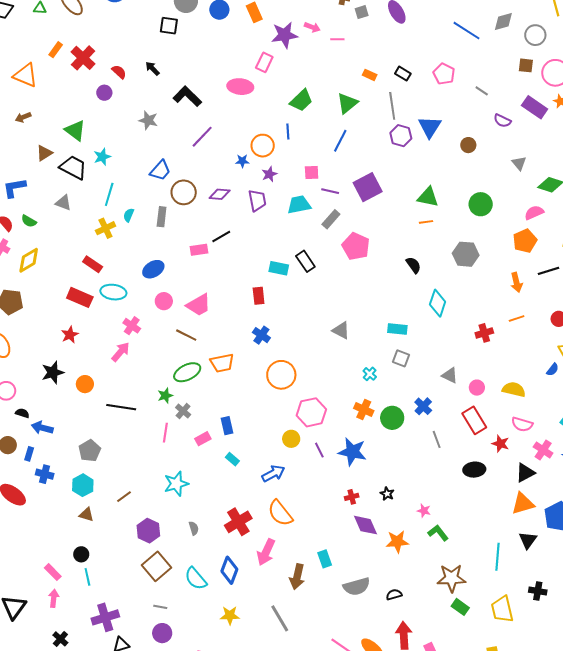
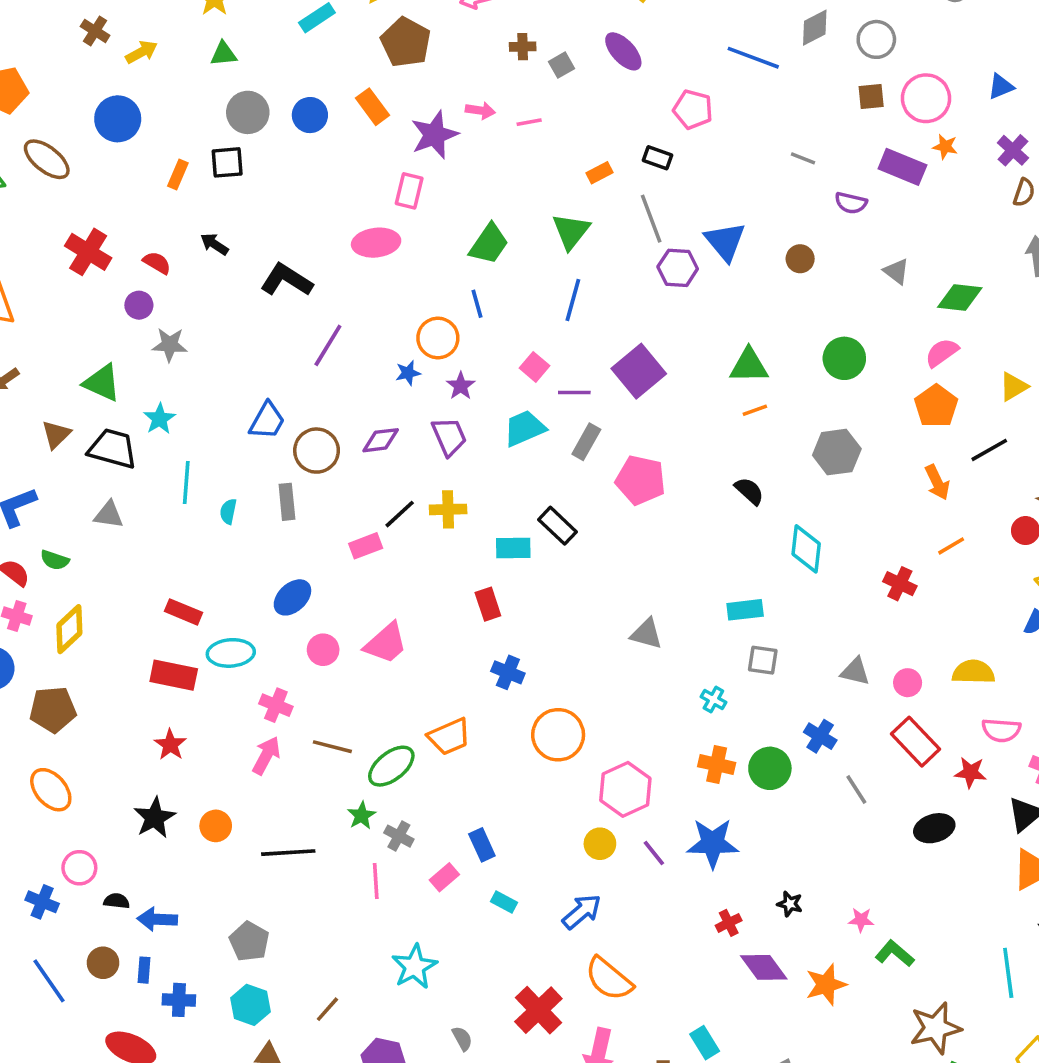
orange rectangle: (56, 50) -> (178, 174), moved
pink pentagon: (444, 74) -> (693, 109), moved
orange rectangle: (370, 75) -> (600, 173), turned -40
gray star: (148, 120) -> (170, 345), moved
pink square: (312, 173) -> (534, 367), turned -35
yellow cross: (105, 228) -> (448, 509), moved, turned 36
red cross: (484, 333) -> (900, 584), turned -36
brown line: (186, 335) -> (332, 747), moved

